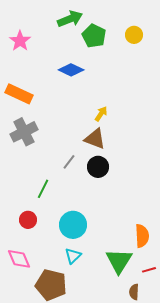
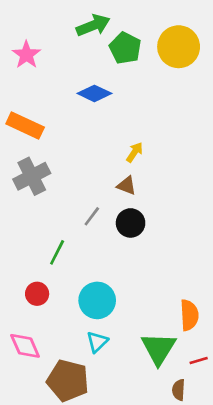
yellow circle: (134, 35) -> (179, 47), size x1.8
brown triangle: (95, 139) -> (127, 186), size x0.7

